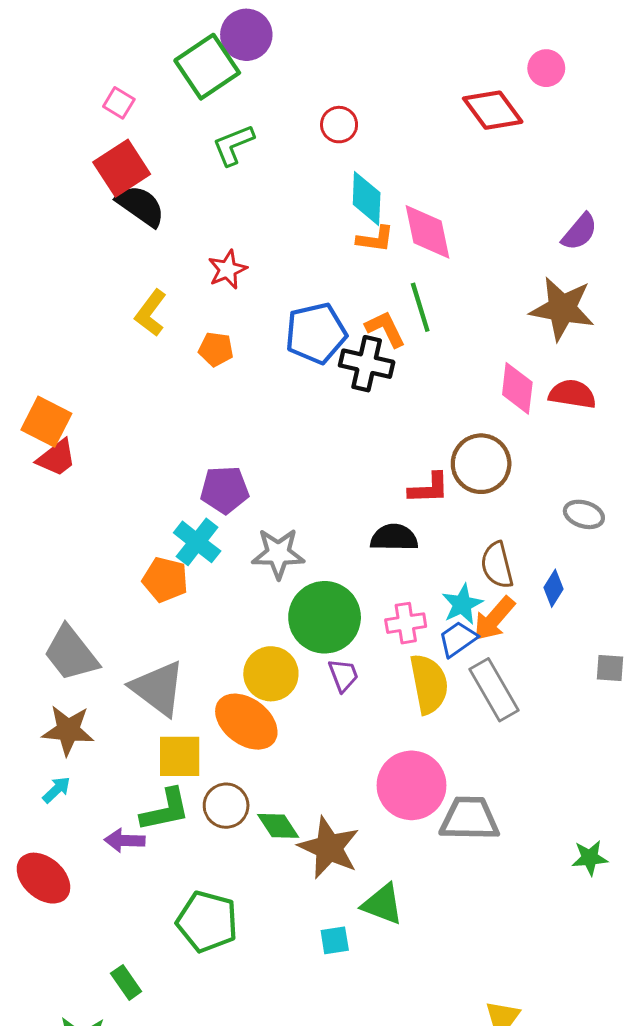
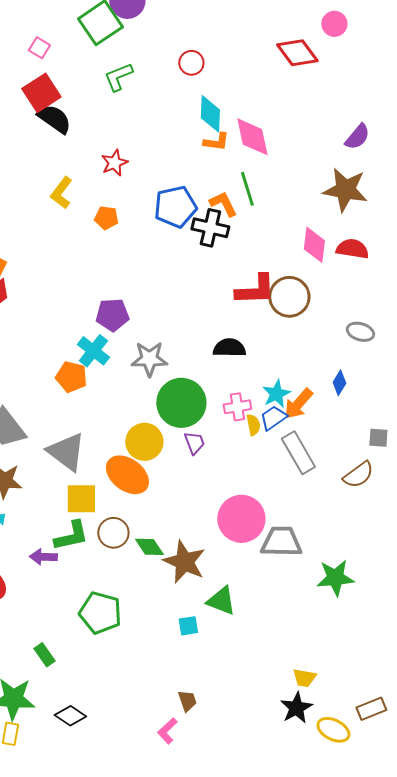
red L-shape: (429, 488) -> (255, 290), moved, size x1.4
brown semicircle: (497, 565) -> (358, 475), moved, turned -112
yellow semicircle: (429, 684) -> (253, 425), moved, size x0.5
green star: (590, 858) -> (335, 578), moved, size x1.5

